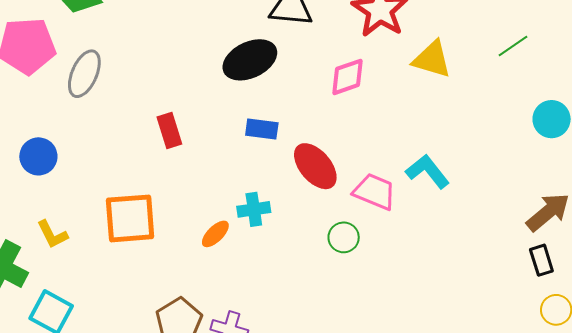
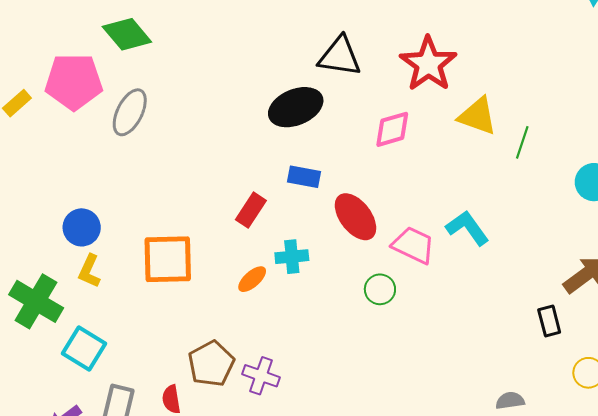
green line: (513, 46) -> (522, 142), moved, turned -40
red rectangle: (169, 130) -> (251, 210), moved, turned 48
blue circle: (38, 156) -> (82, 227), moved
yellow L-shape: (52, 234) -> (89, 271), turned 48
black rectangle: (541, 260) -> (549, 321), moved

